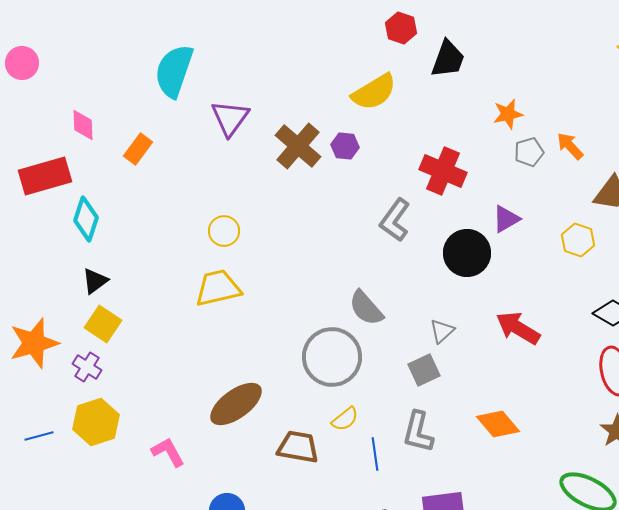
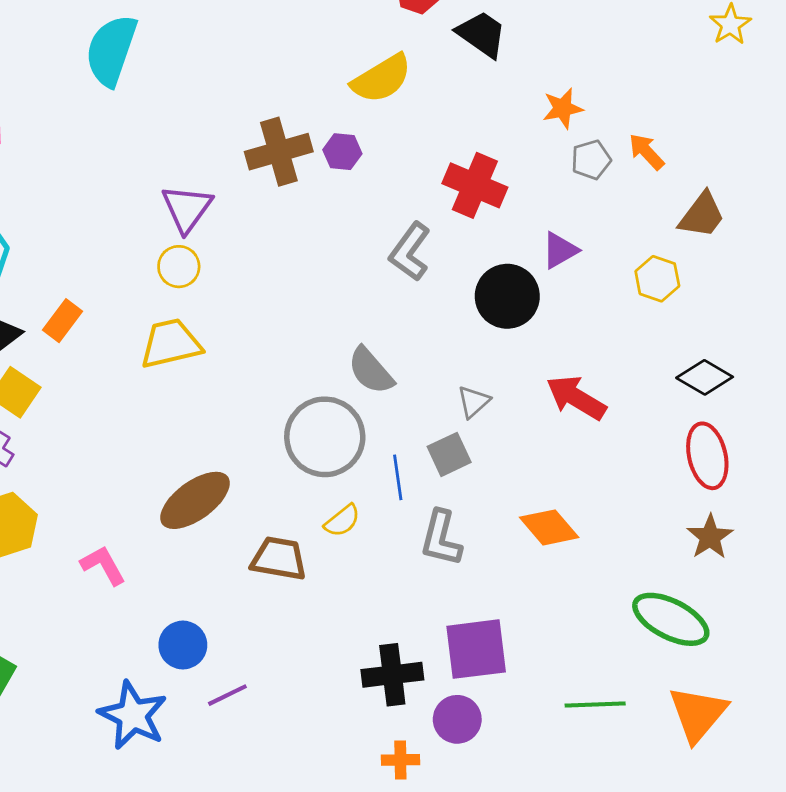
black trapezoid: (448, 59) -> (482, 34), turned -75
purple triangle: (230, 118) -> (187, 208), moved
brown cross: (298, 146) -> (279, 152), turned 33
orange rectangle: (138, 149) -> (63, 321), moved
blue line: (375, 454) -> (398, 477), moved

